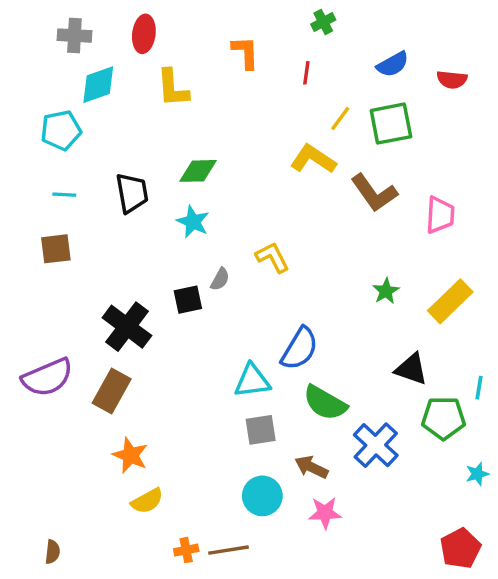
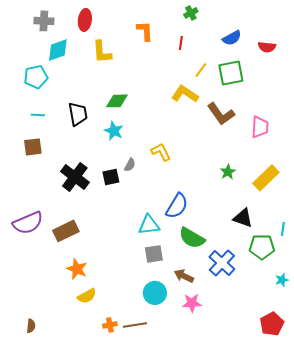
black cross: (127, 327) -> (75, 177), moved
brown rectangle: (112, 391) -> (66, 231), turned 35

